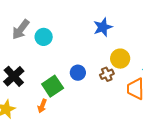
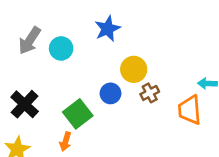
blue star: (103, 27) -> (107, 29), moved
yellow circle: (120, 59) -> (134, 69), moved

